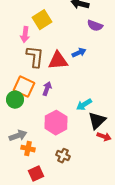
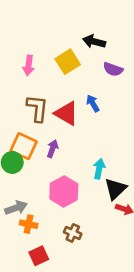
yellow square: (42, 20) -> (68, 62), moved
pink arrow: (25, 35) -> (29, 65), moved
blue arrow: (79, 53) -> (93, 103), turned -96
red triangle: (58, 61) -> (66, 113), turned 35
cyan arrow: (84, 105) -> (99, 169), turned 133

